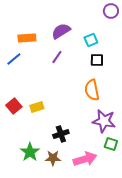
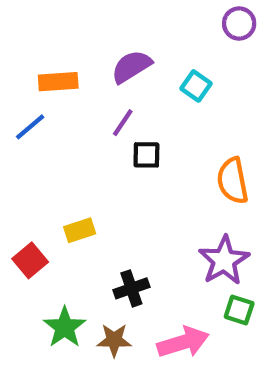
cyan square: (91, 40) -> (196, 86), turned -32
black square: (97, 60) -> (146, 155), moved
orange semicircle: (92, 90) -> (233, 181), moved
red square: (14, 106) -> (30, 260), moved
purple star: (104, 121) -> (224, 260), turned 30

